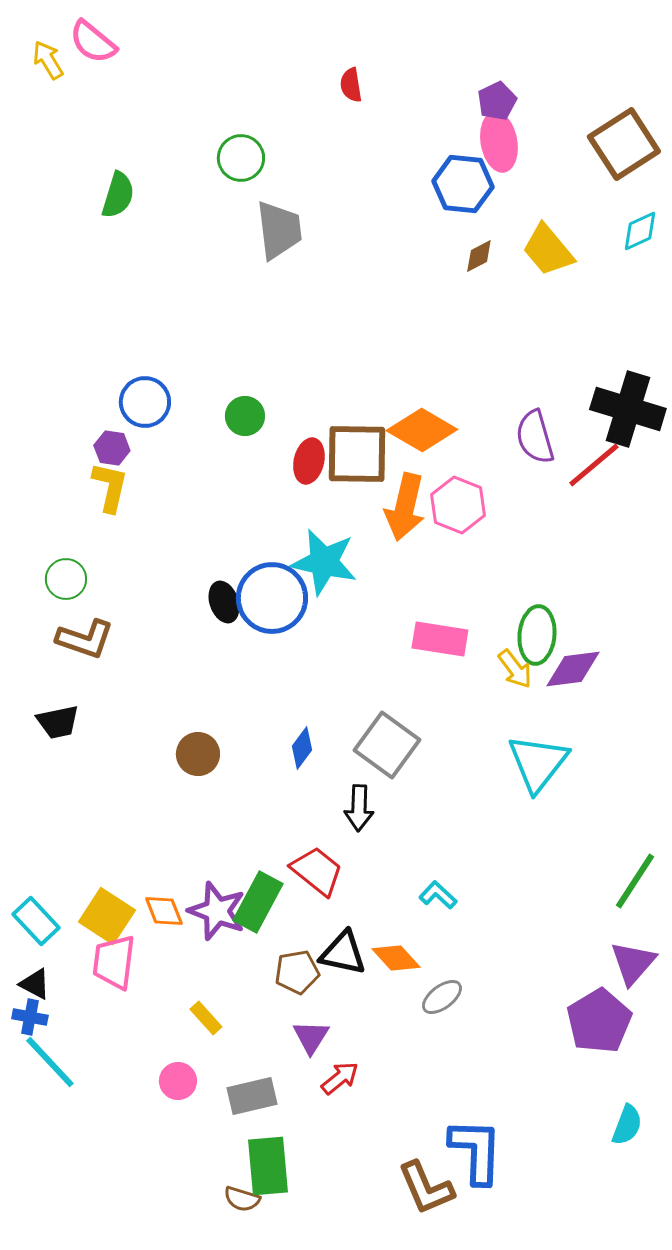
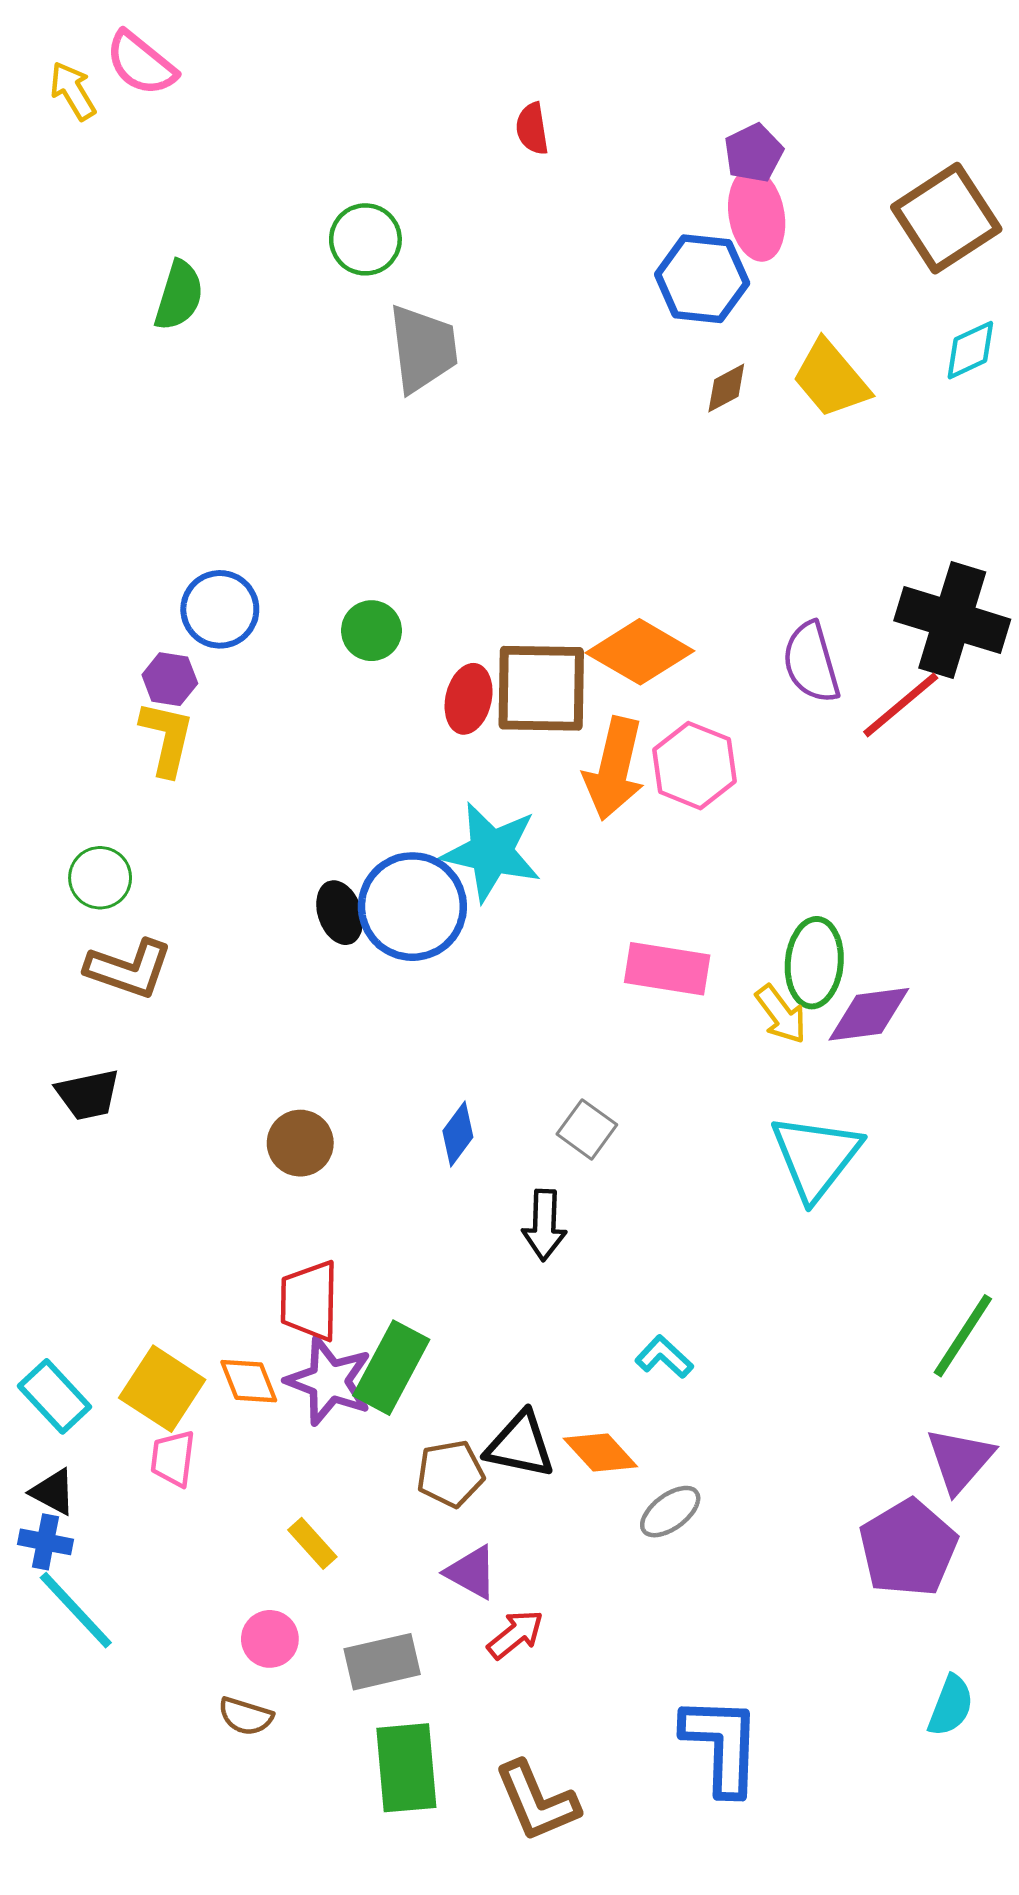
gray square: (387, 745) -> (587, 1129), size x0.6
red trapezoid: (317, 871) -> (309, 1301), moved, turned -128
pink trapezoid: (114, 962) -> (173, 1458), size x0.7
purple triangle: (311, 1037) -> (472, 1572), turned -33
brown L-shape: (426, 1188) -> (537, 1801), moved
brown semicircle: (242, 1199) -> (246, 1716), moved

